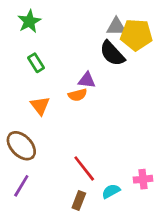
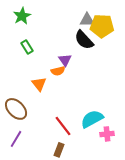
purple triangle: (87, 80) -> (65, 60), turned 48
orange triangle: (40, 106) -> (39, 84), moved
cyan semicircle: (111, 191) -> (92, 119), moved, size x1.6

